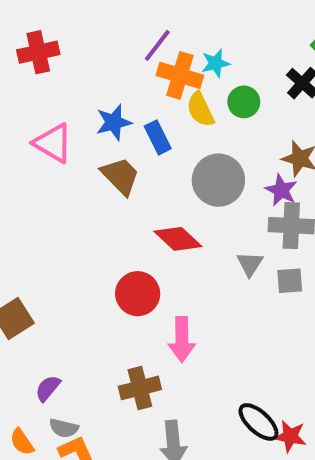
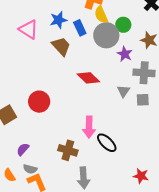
green circle: (244, 102) -> (123, 25), moved
gray circle: (218, 180) -> (106, 35), moved
purple star: (281, 190) -> (125, 54), moved
red circle: (138, 294) -> (39, 102), moved
brown cross: (140, 388) -> (68, 150), turned 30
black ellipse: (258, 422) -> (107, 143), moved

